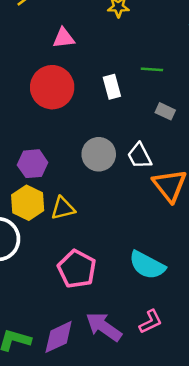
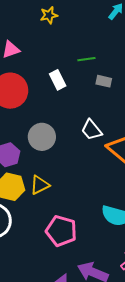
gray rectangle: (165, 111) -> (104, 81), moved
gray circle: (99, 154) -> (42, 137), moved

